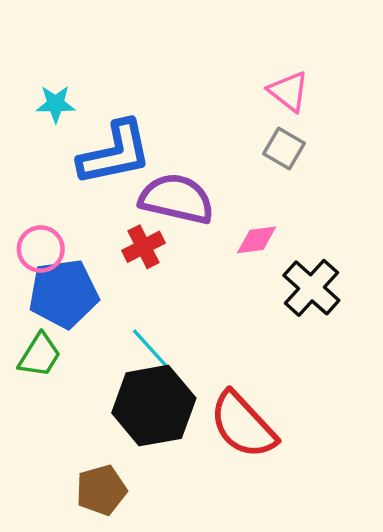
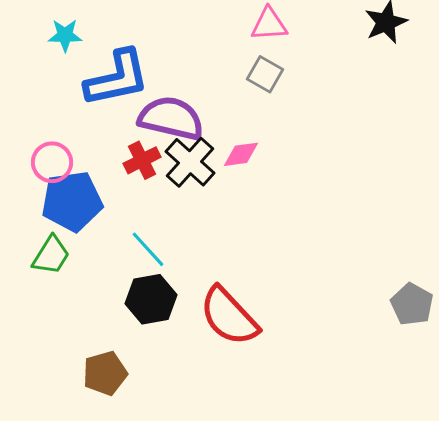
pink triangle: (289, 91) -> (269, 24), turned -42
black cross: (311, 288) -> (190, 162), moved
black hexagon: (154, 406) -> (151, 299), size x0.7

